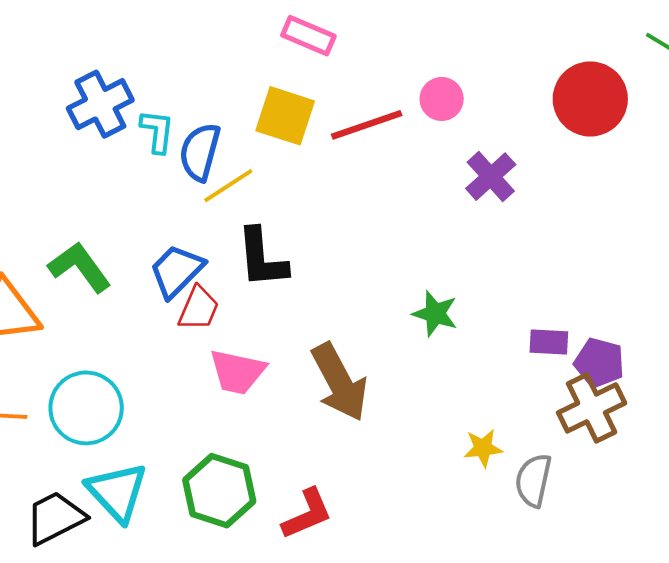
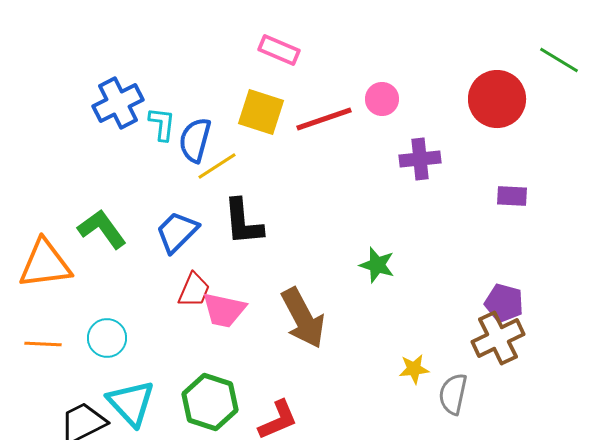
purple cross: (491, 177) -> (420, 159), turned 36
red trapezoid: (199, 308) -> (194, 290), moved
purple rectangle: (549, 342) -> (512, 196), moved
cyan circle: (86, 408) -> (107, 338), size x0.7

